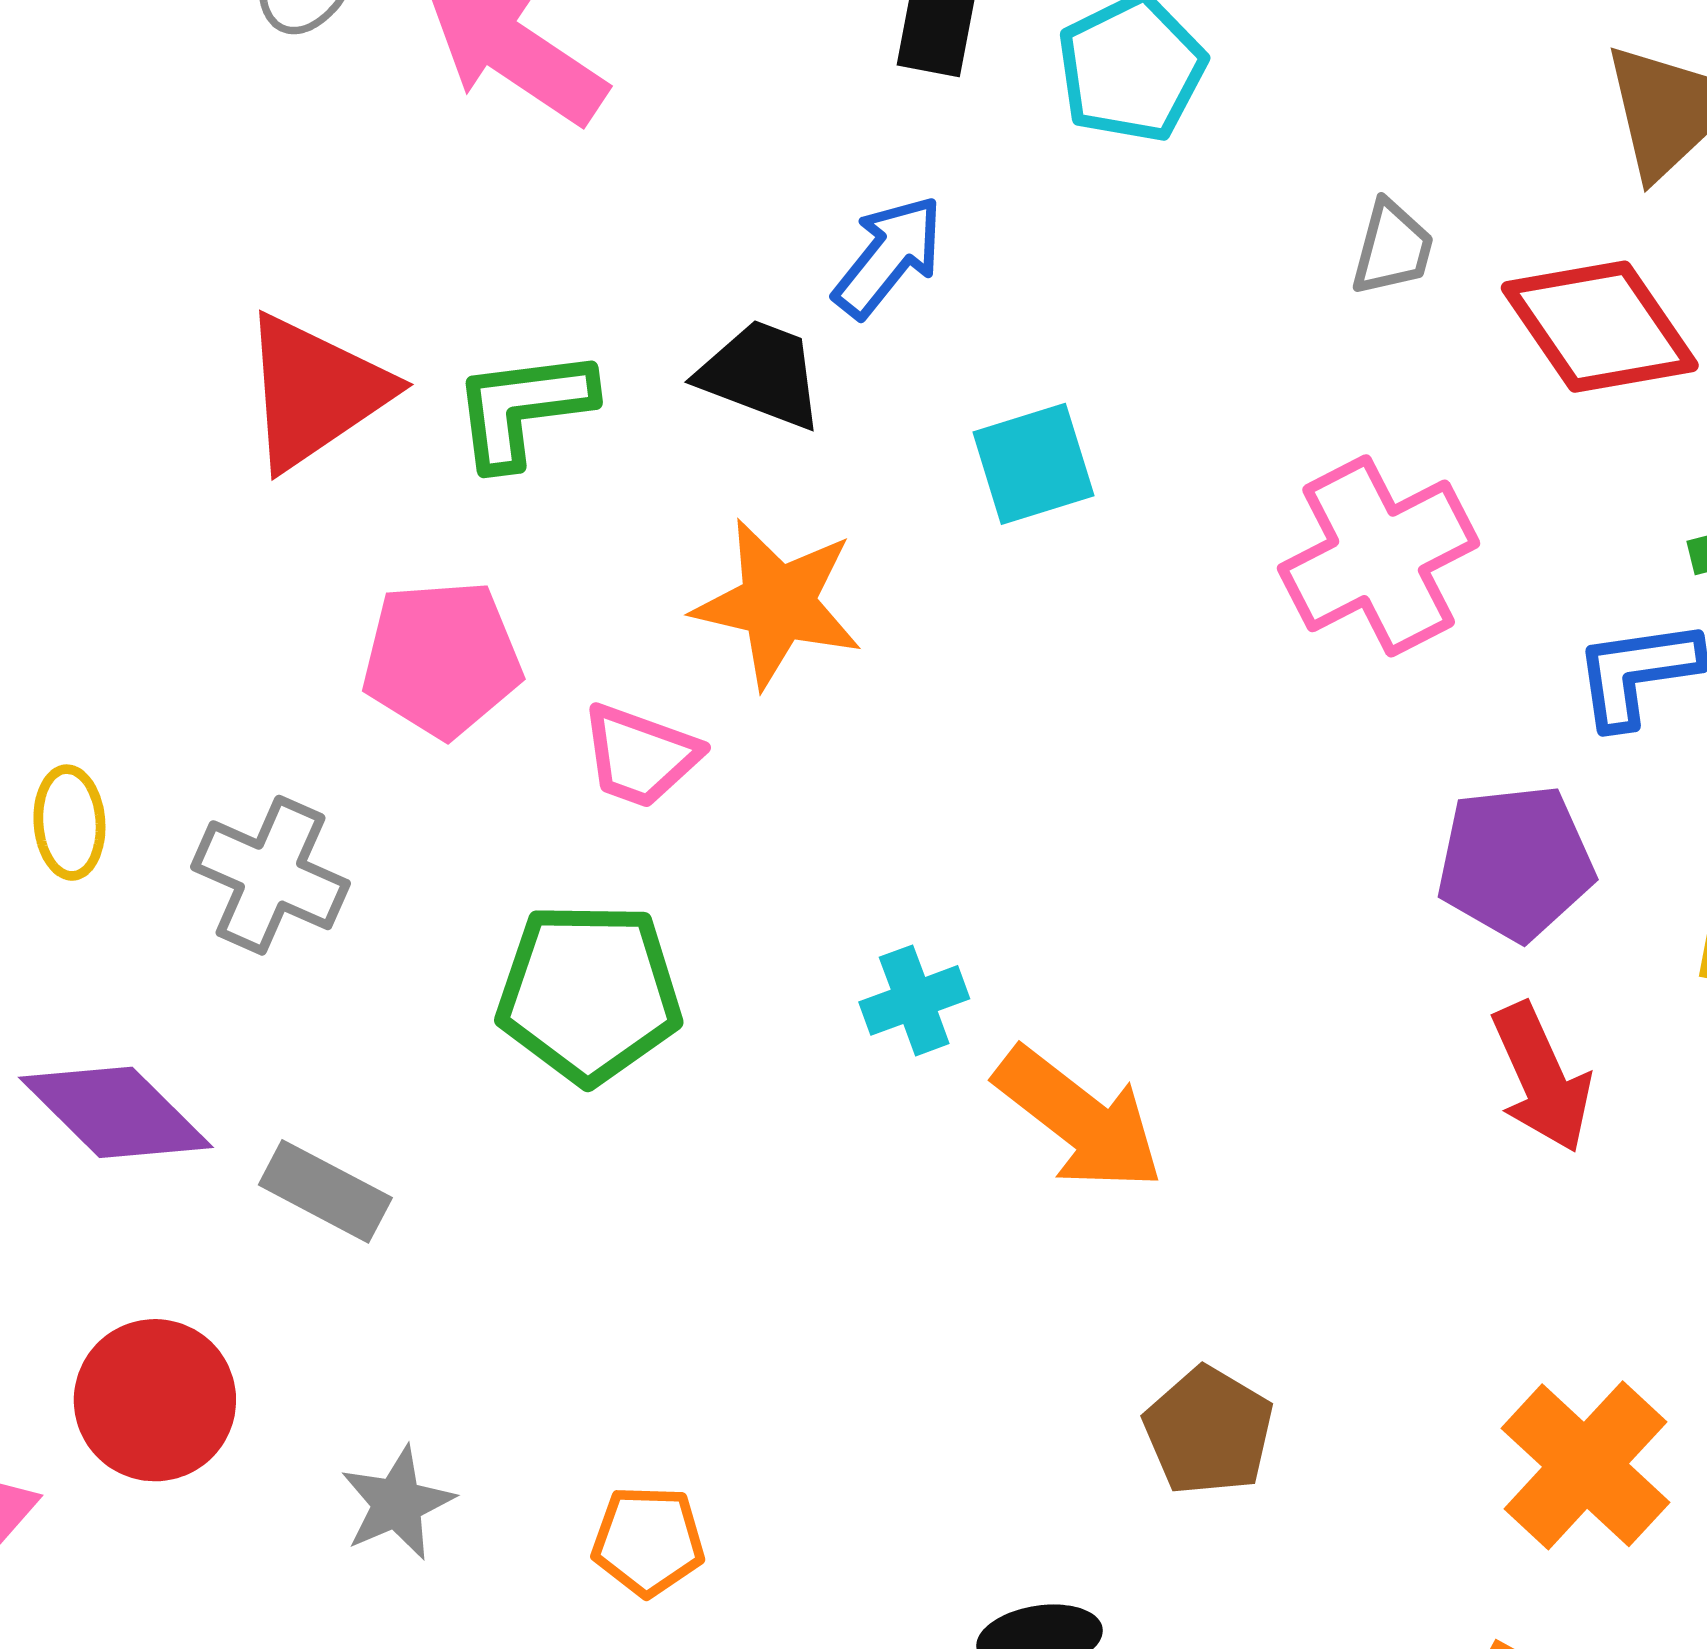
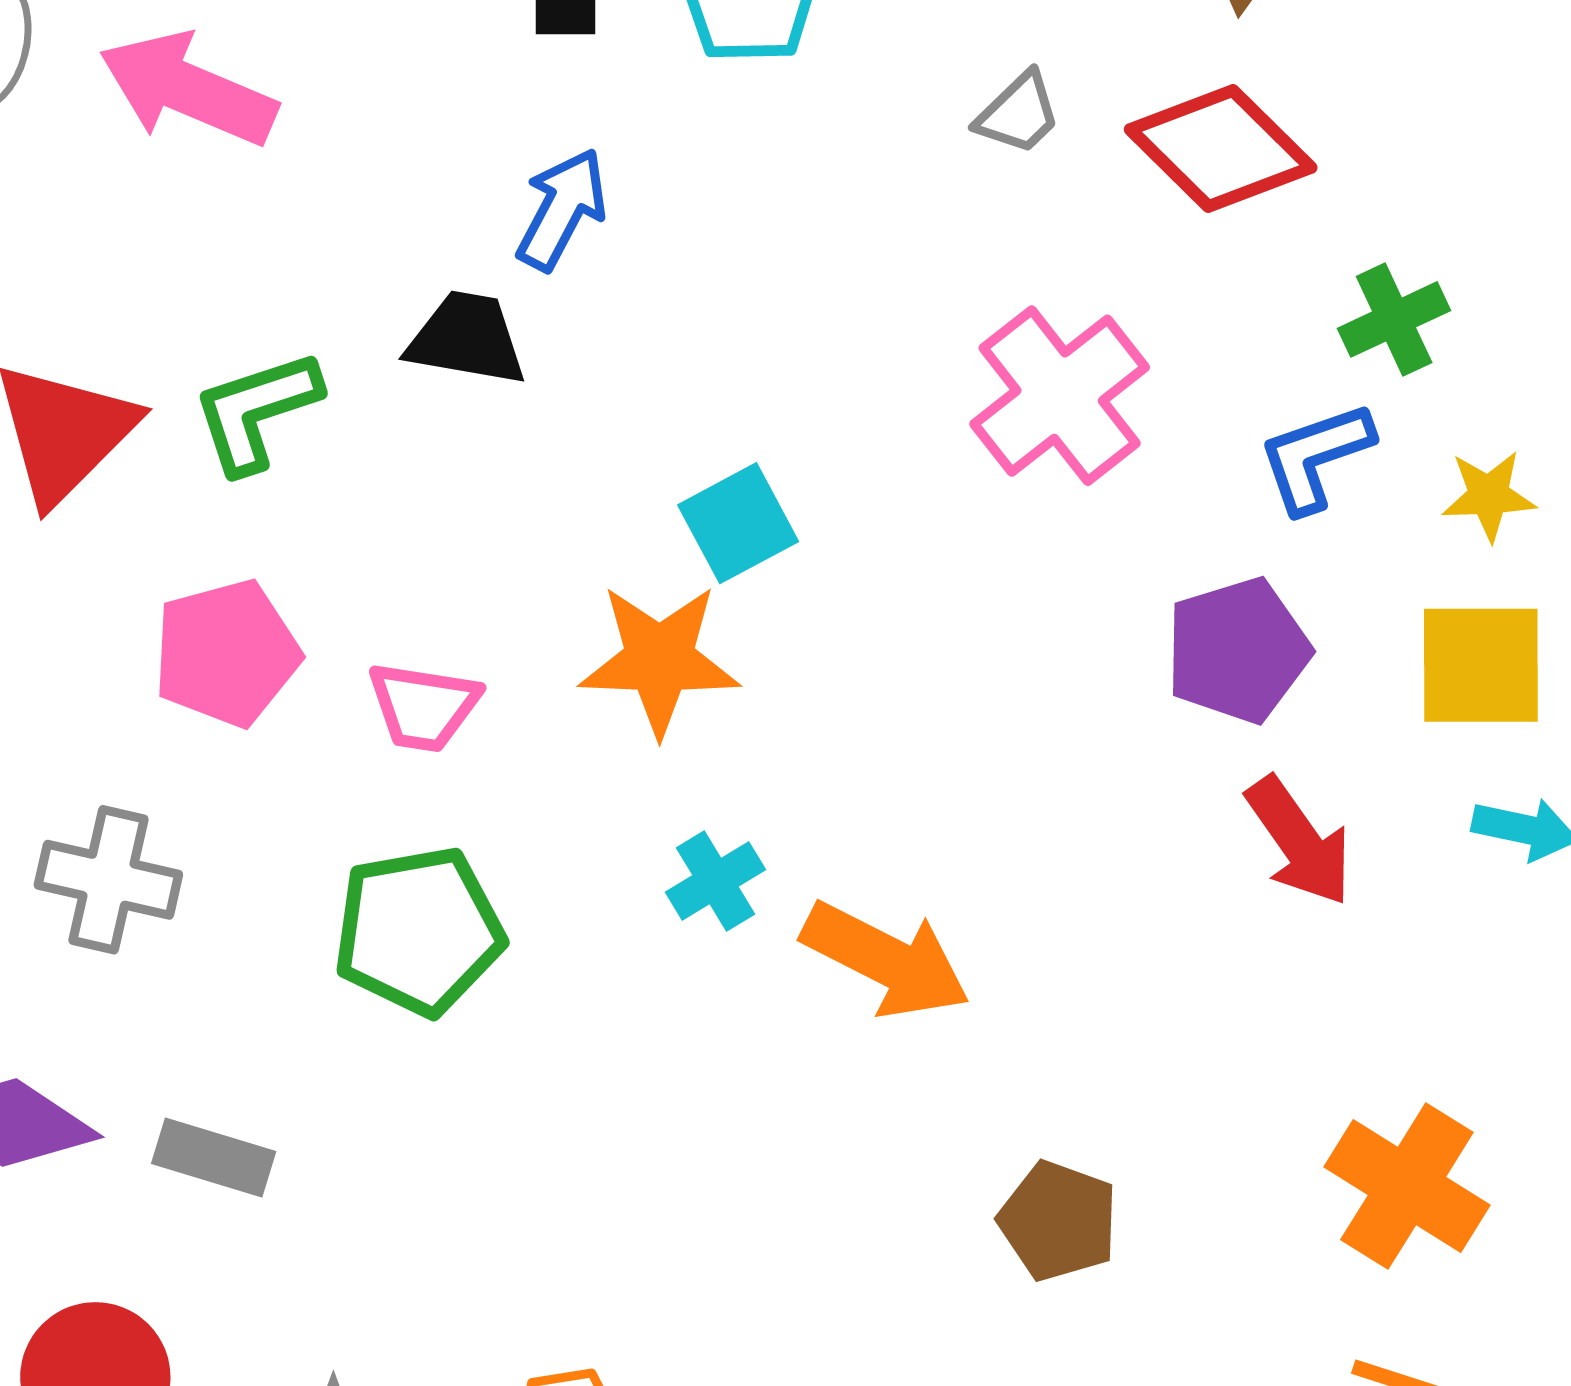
gray trapezoid: (1392, 248) -> (1018, 113), turned 42
cyan square: (1033, 464) -> (738, 523), moved
orange star: (778, 603) -> (659, 660), moved

